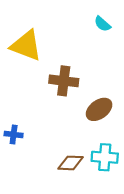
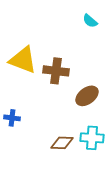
yellow triangle: (26, 46) -> (23, 60), moved

